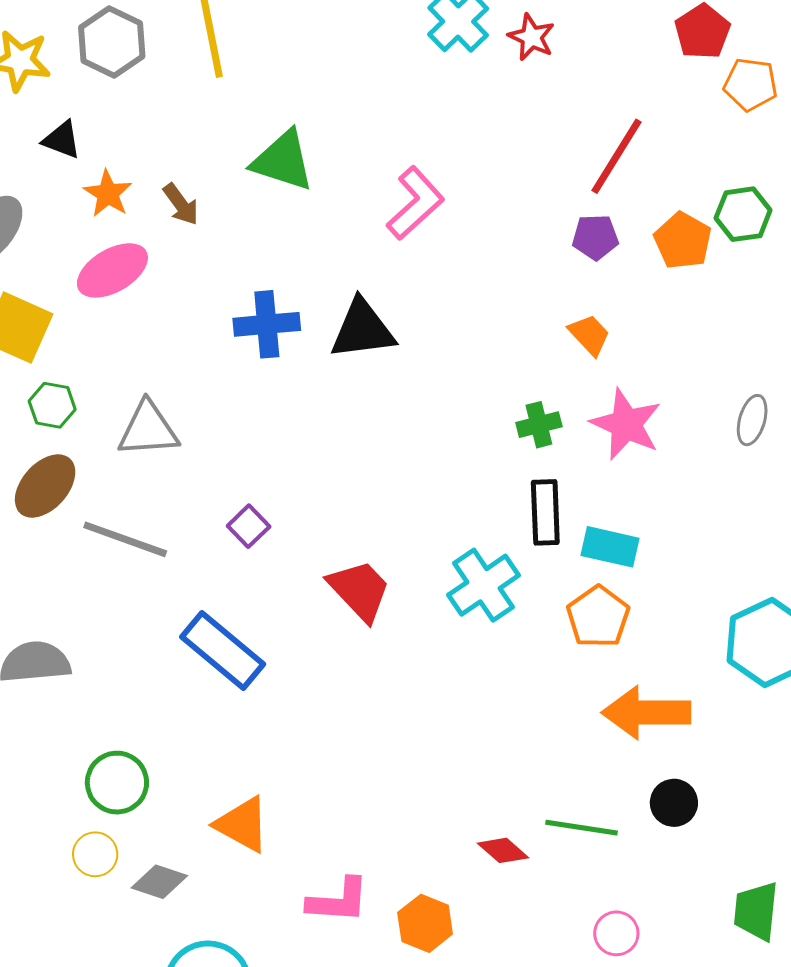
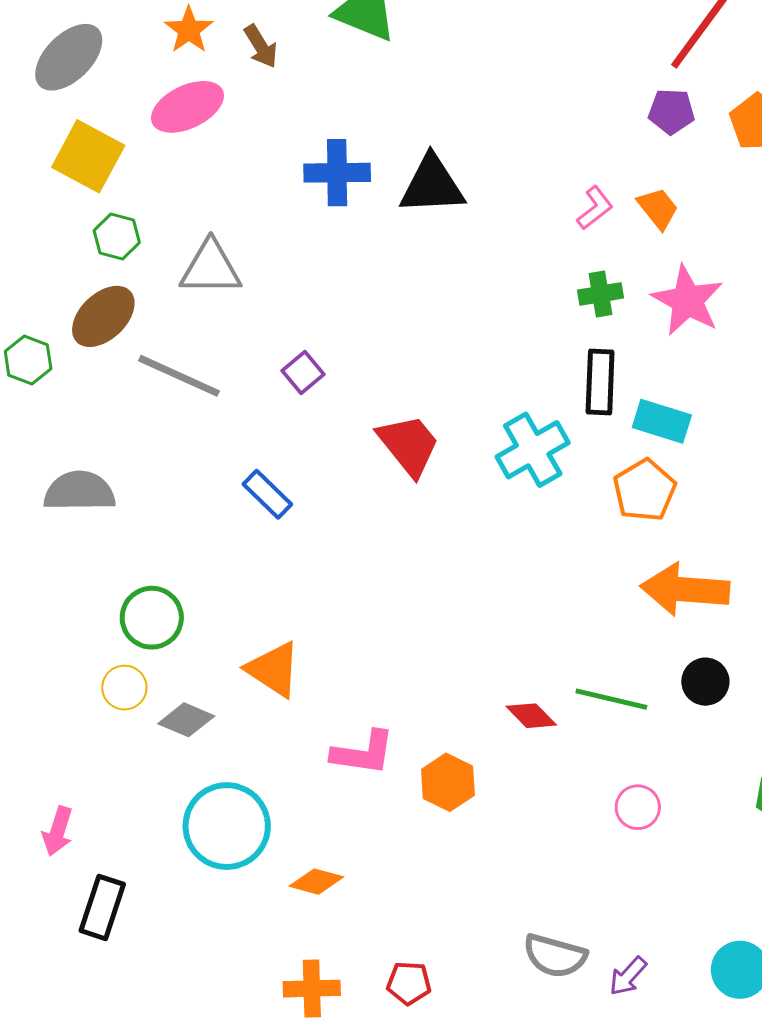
pink L-shape: (415, 203) -> (595, 208), moved, size x0.6
blue rectangle: (223, 650) -> (267, 494), size x0.6

